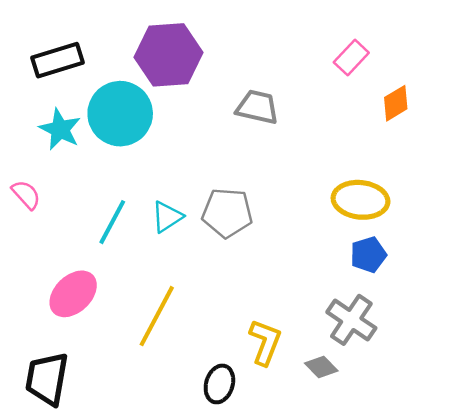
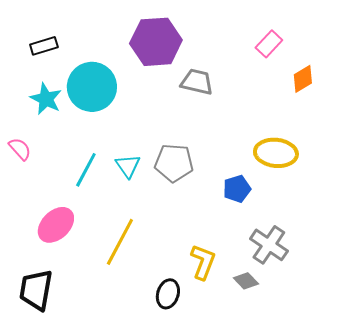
purple hexagon: (168, 55) -> (156, 42), moved
black rectangle: (57, 60) -> (44, 46), size x0.7
cyan triangle: (167, 217) -> (128, 166), turned -32
blue pentagon: (368, 255) -> (237, 189), moved

